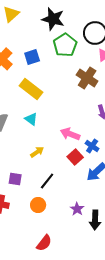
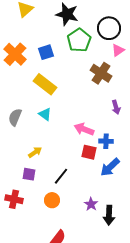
blue cross: (92, 146) -> (106, 141), turned -32
yellow arrow: (37, 152) -> (35, 152), moved
red square: (75, 157) -> (89, 152), turned -35

